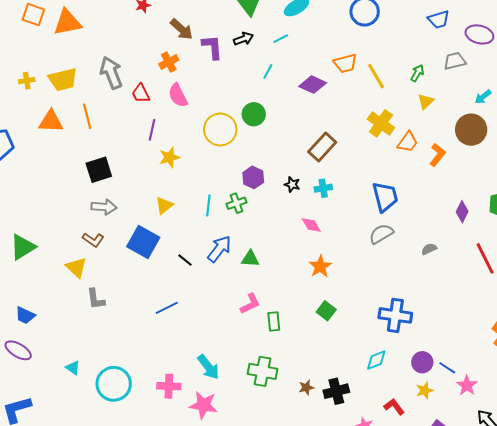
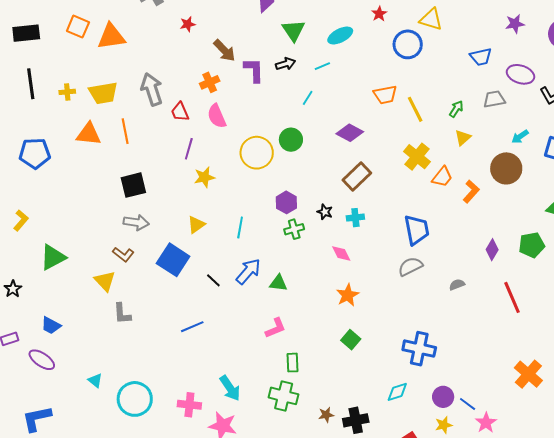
purple diamond: (313, 85) -> (350, 133), moved
green cross: (237, 203) -> (294, 229), moved
green rectangle: (274, 321) -> (293, 363), moved

